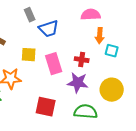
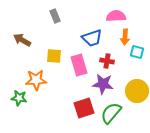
blue trapezoid: (49, 29) -> (92, 38), moved
red square: (46, 107) -> (84, 108), moved, turned -30
green semicircle: (86, 112) -> (111, 113), turned -55

